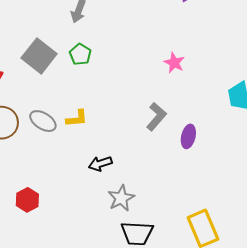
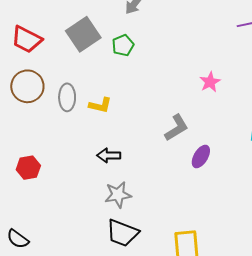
gray ellipse: (43, 121) -> (67, 97), turned 40

